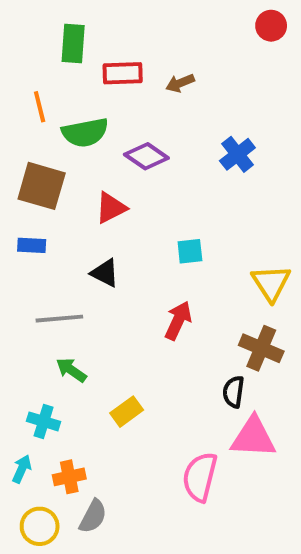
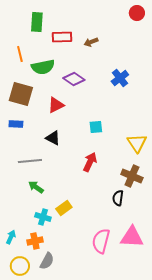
cyan cross: (44, 421) -> (43, 217), moved
pink triangle: (253, 437) -> (132, 237), moved

